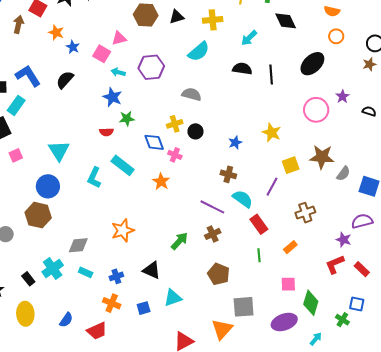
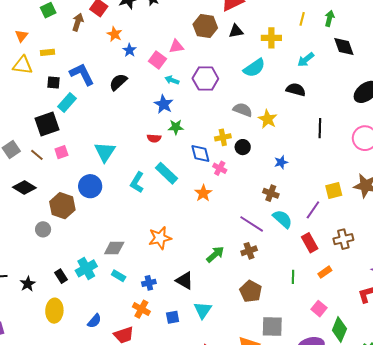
black line: (271, 75) -> (320, 128), moved
yellow star: (271, 133) -> (268, 119), moved
brown hexagon: (38, 215) -> (62, 206), moved
red rectangle: (259, 224) -> (310, 243), moved
pink square: (288, 284) -> (319, 309), turned 35
cyan triangle: (173, 298) -> (203, 310), turned -42

